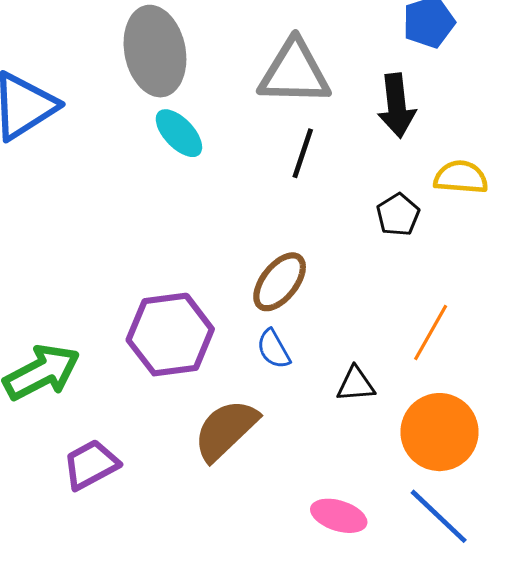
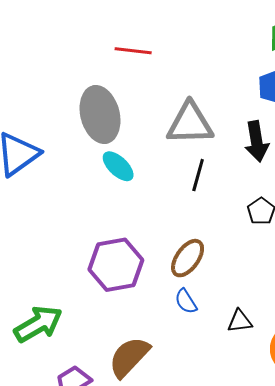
purple hexagon: (170, 335) -> (116, 265), moved
brown semicircle: (226, 430) -> (129, 357), moved

